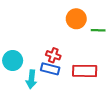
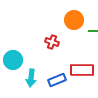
red cross: (53, 55) -> (52, 42), moved
blue rectangle: (50, 69) -> (57, 80), moved, turned -36

